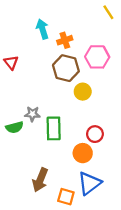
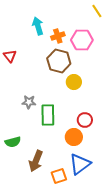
pink hexagon: (97, 57) -> (82, 40), moved
green semicircle: (15, 127) -> (13, 142), moved
orange square: (66, 197) -> (59, 176), turned -35

